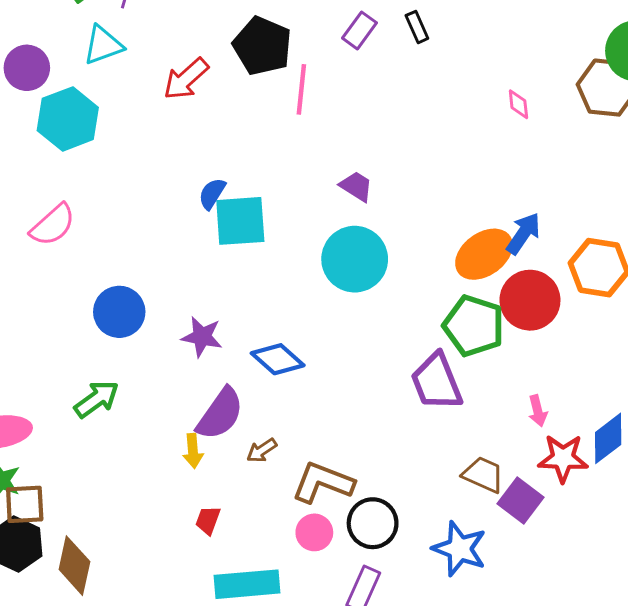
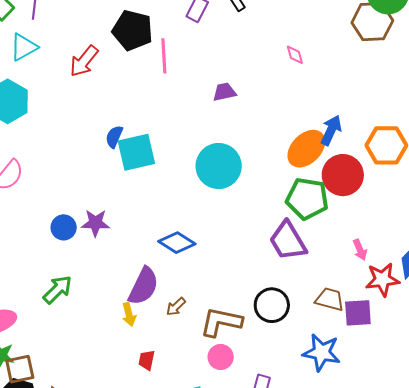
pink diamond: (518, 104) -> (295, 55), moved
purple trapezoid: (356, 186) -> (224, 92), moved, turned -35
blue circle: (119, 312) -> (64, 227), size x0.7
purple star: (202, 337) -> (95, 223), moved
purple square: (520, 500) -> (358, 313), turned -32
black circle: (373, 523) -> (272, 305), moved

